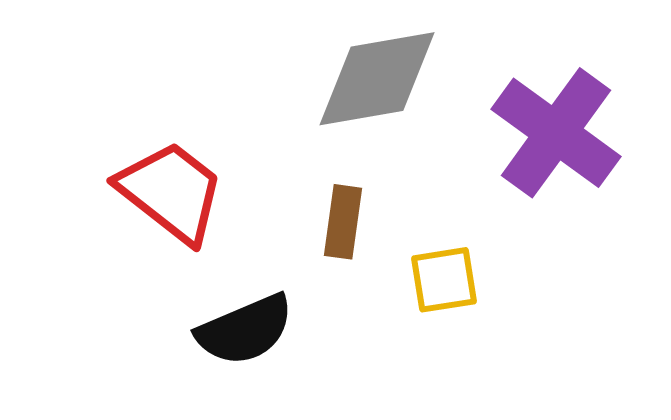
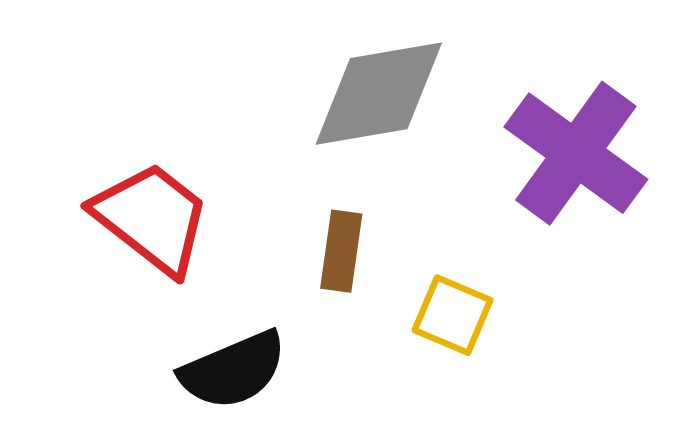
yellow square: (444, 280) -> (452, 315), turned 32

